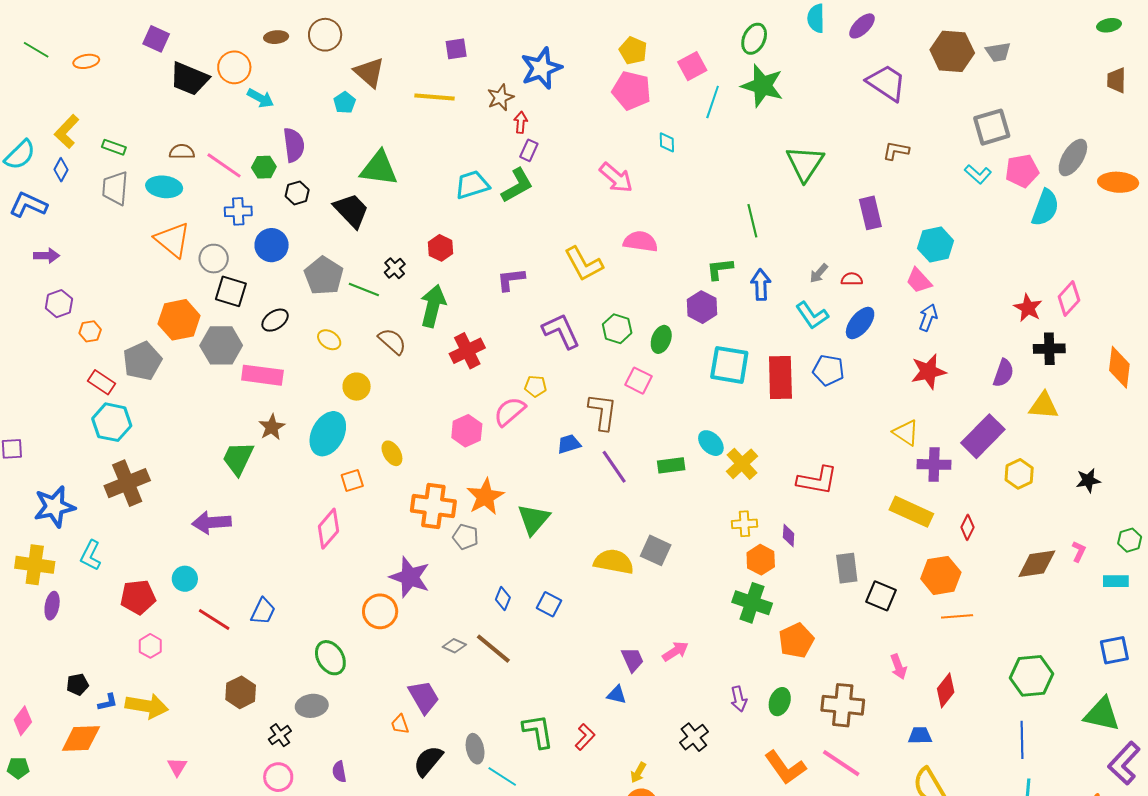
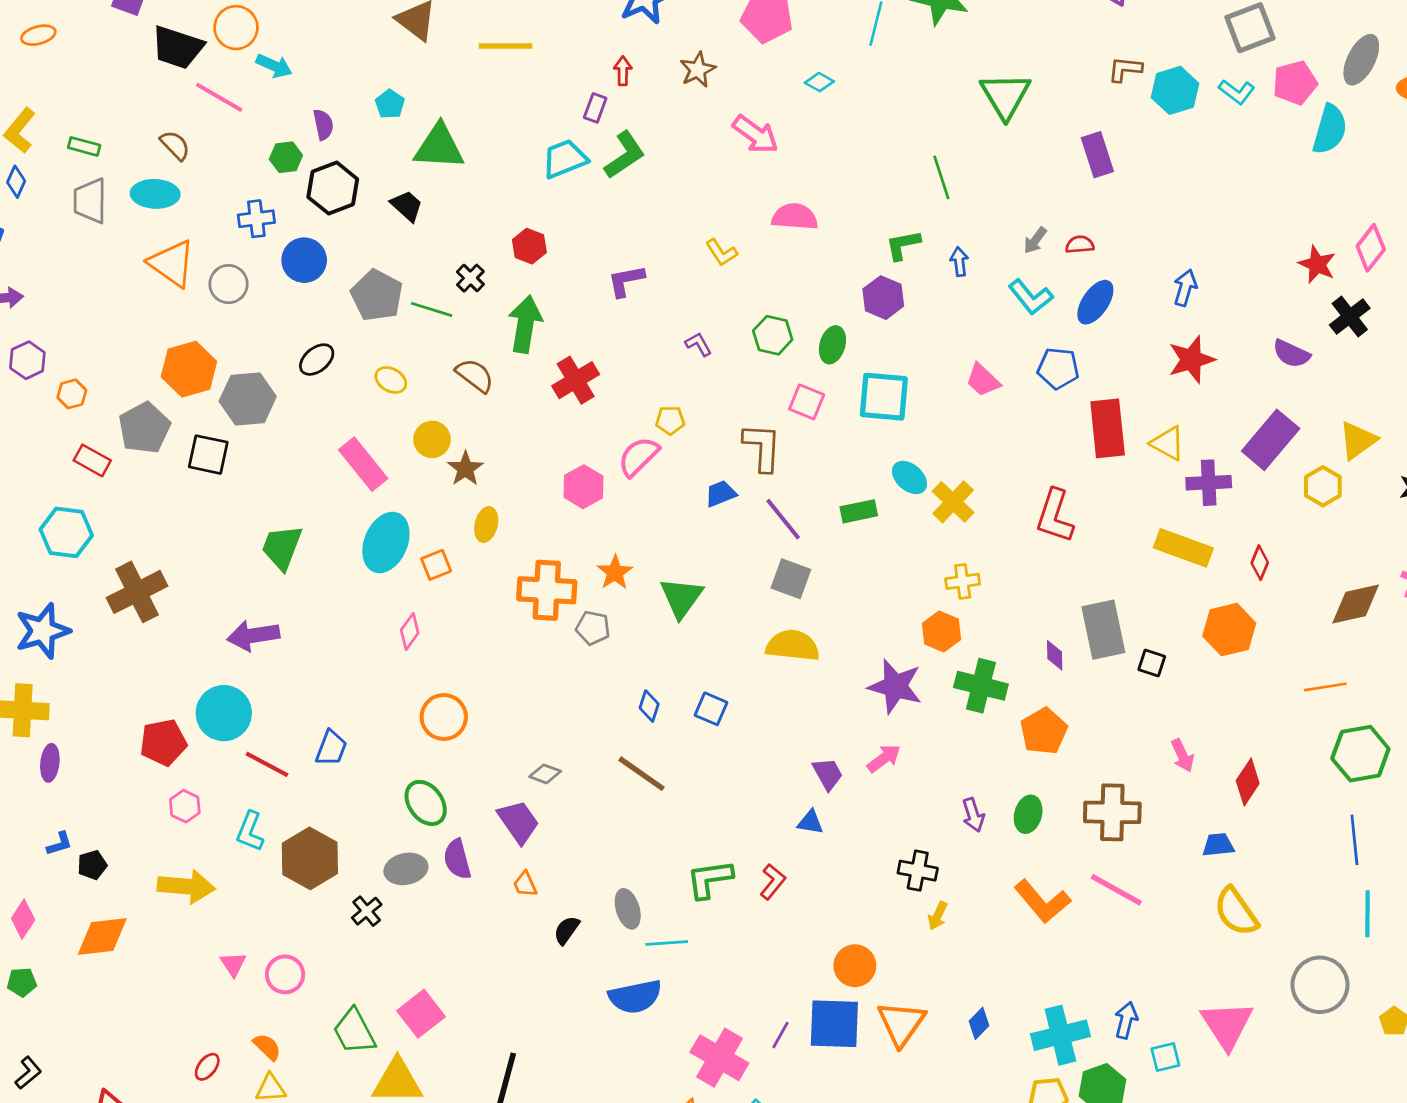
brown star: (500, 98) -> (698, 70), moved
cyan pentagon: (345, 103) -> (390, 104), moved
cyan diamond: (667, 142) -> (819, 82), turned -55
purple semicircle: (294, 145) -> (323, 125), size x0.7
purple rectangle: (529, 150) -> (595, 108), moved
brown semicircle: (182, 152) -> (175, 145), turned 50
pink line: (224, 165) -> (219, 97), moved
black hexagon: (297, 193) -> (333, 188), size x1.6
black trapezoid: (351, 211) -> (407, 206), size x0.7
cyan hexagon: (936, 244) -> (1175, 90), moved
yellow L-shape: (584, 264) -> (721, 253), size x0.6
pink trapezoid: (919, 281) -> (983, 380), moved
blue arrow: (761, 285) -> (959, 262), size x0.7
black square: (231, 291) -> (208, 455), moved
purple L-shape: (561, 331) -> (698, 344), size x0.5
black cross: (1049, 349) -> (1350, 317), turned -32
cyan square: (729, 365) -> (884, 397), moved
purple semicircle: (1003, 373) -> (1291, 354), turned 100
pink rectangle: (262, 375) -> (363, 464), moved, turned 48
red rectangle: (780, 378) -> (1108, 428), moved
yellow triangle: (1044, 406) -> (1358, 440), moved, turned -36
cyan hexagon: (112, 422) -> (66, 532), moved
brown star: (272, 427) -> (465, 469), moved
cyan ellipse: (328, 434) -> (386, 542), moved
yellow ellipse: (392, 453) -> (486, 524), turned 50
red L-shape: (817, 480) -> (1055, 516), turned 102
orange star: (485, 497) -> (615, 572), size x0.7
pink diamond: (328, 529) -> (410, 632), size x0.7
purple diamond: (789, 536) -> (1055, 655), moved
gray square: (656, 550) -> (791, 579), moved
cyan L-shape: (91, 555) -> (250, 831), moved
orange hexagon: (761, 560) -> (941, 631), moved
gray rectangle: (847, 568) -> (1103, 630), size x1.4
purple star: (410, 577) -> (895, 686), moved
cyan circle: (185, 579) -> (224, 713), size x1.6
black square: (881, 596) -> (1152, 663), size x0.7
orange circle: (380, 611) -> (444, 717), moved
orange line: (957, 616) -> (1325, 687), moved
gray diamond: (454, 646) -> (545, 774), moved
brown hexagon: (241, 692) -> (310, 858), size x1.4
purple trapezoid: (424, 697) -> (518, 822), moved
blue L-shape: (108, 702) -> (59, 844), moved
green L-shape: (538, 731) -> (709, 879), turned -84
black cross: (694, 737) -> (918, 871), turned -36
black semicircle: (428, 761) -> (567, 930), size x0.7
purple semicircle: (339, 772) -> (457, 859), moved, size x1.4
yellow arrow: (638, 773) -> (938, 916), moved
pink circle: (278, 777) -> (285, 974), moved
cyan line: (502, 777) -> (667, 943), turned -32

